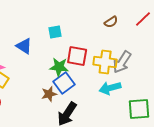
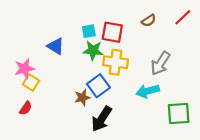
red square: (77, 56) -> (112, 32), moved
yellow cross: (105, 62) -> (116, 62), moved
green star: (59, 67) -> (93, 50), moved

